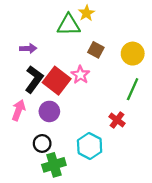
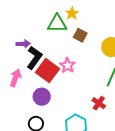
brown square: (96, 50) -> (80, 35), moved
black L-shape: (34, 79) -> (34, 58), moved
pink arrow: (19, 110) -> (16, 78), moved

